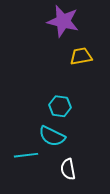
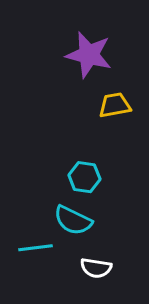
white semicircle: (68, 169) -> (96, 268), turned -70

